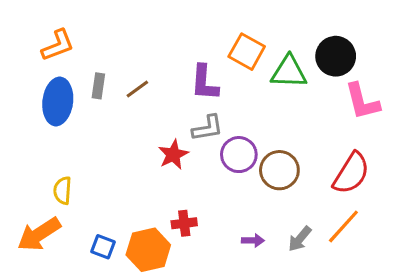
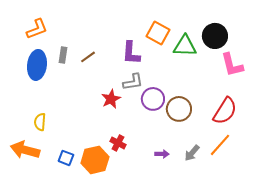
red cross: (184, 223) -> (118, 143), turned 35
orange arrow: (39, 234) -> (25, 150), turned 48

